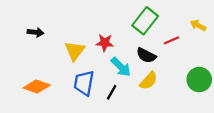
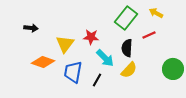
yellow arrow: (198, 25) -> (156, 13), moved
black semicircle: (146, 55) -> (127, 48), turned 66
orange diamond: (37, 86) -> (43, 62), moved

